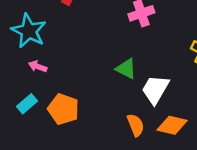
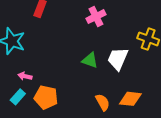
pink arrow: (38, 66) -> (25, 76), moved
white trapezoid: (155, 89) -> (118, 59), moved

